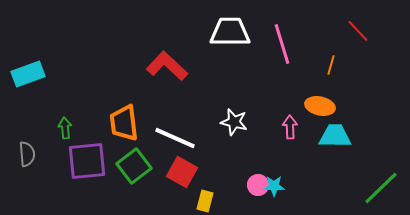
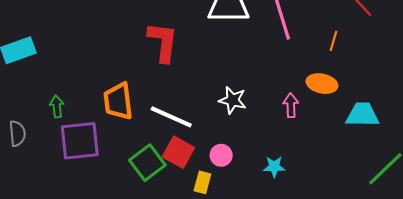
red L-shape: (167, 66) -> (163, 42), turned 54
cyan trapezoid: (335, 136) -> (363, 115), moved
green square: (134, 166) -> (147, 163), moved
pink circle: (258, 185) -> (221, 155), moved

